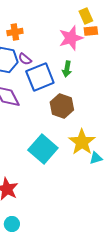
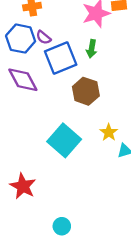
yellow star: (82, 142) -> (109, 132), size x0.6
cyan circle: (12, 224) -> (62, 226), moved

